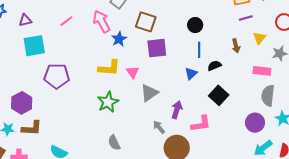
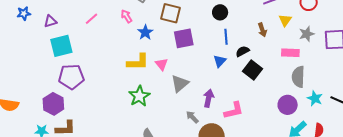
pink arrow: (102, 21) -> (126, 16), size x0.6
purple pentagon: (57, 76) -> (71, 77), moved
black square: (219, 95) -> (253, 70), moved

